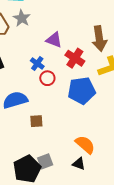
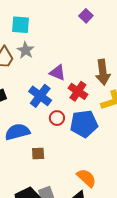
blue cross: (37, 64) -> (40, 96), size x1.6
red circle: (47, 78) -> (57, 118), moved

